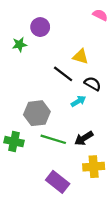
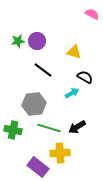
purple circle: (40, 27) -> (37, 41), moved
black line: (63, 74) -> (43, 70), moved
yellow cross: (94, 167) -> (60, 153), moved
purple rectangle: (58, 182) -> (38, 167), moved

